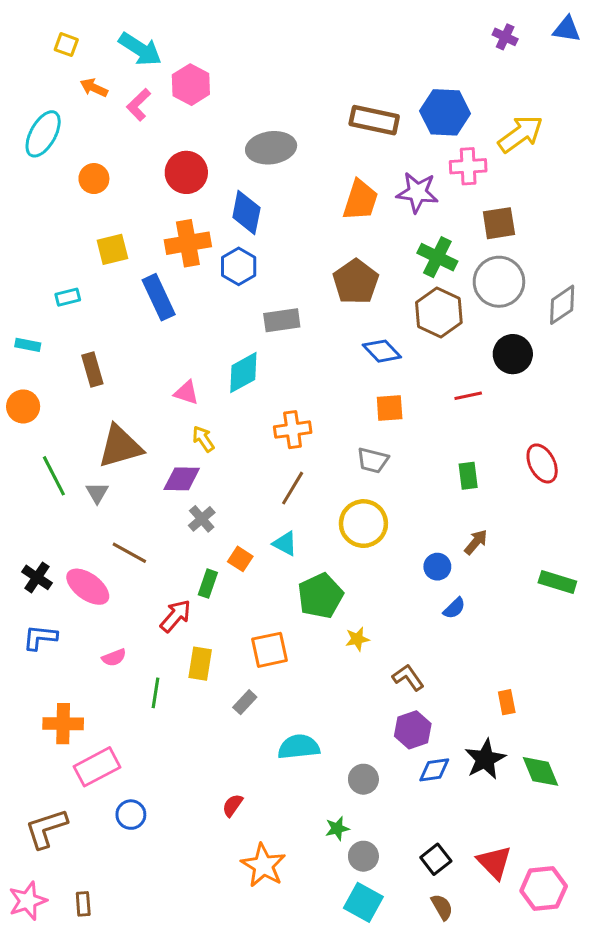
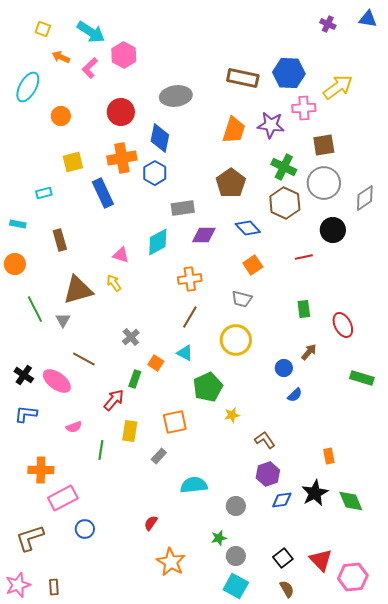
orange square: (390, 408) -> (253, 265), turned -30
yellow arrow: (203, 439) -> (114, 283), moved
red ellipse: (542, 463) -> (343, 325), moved
purple diamond: (182, 479) -> (204, 235), moved

